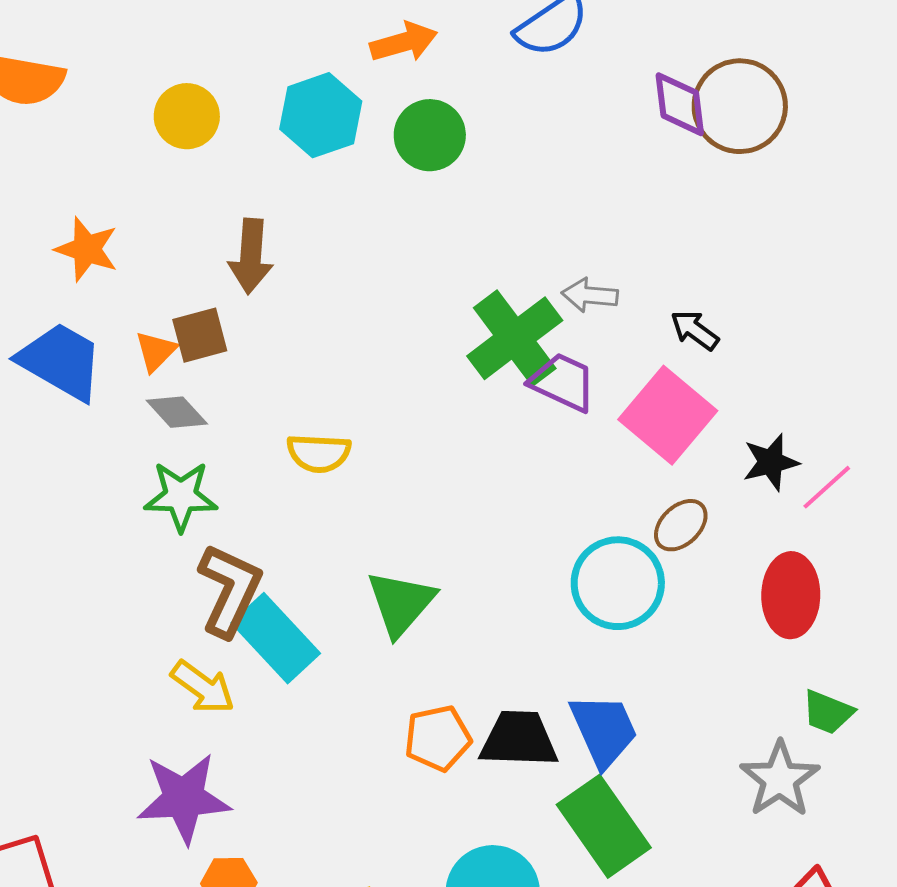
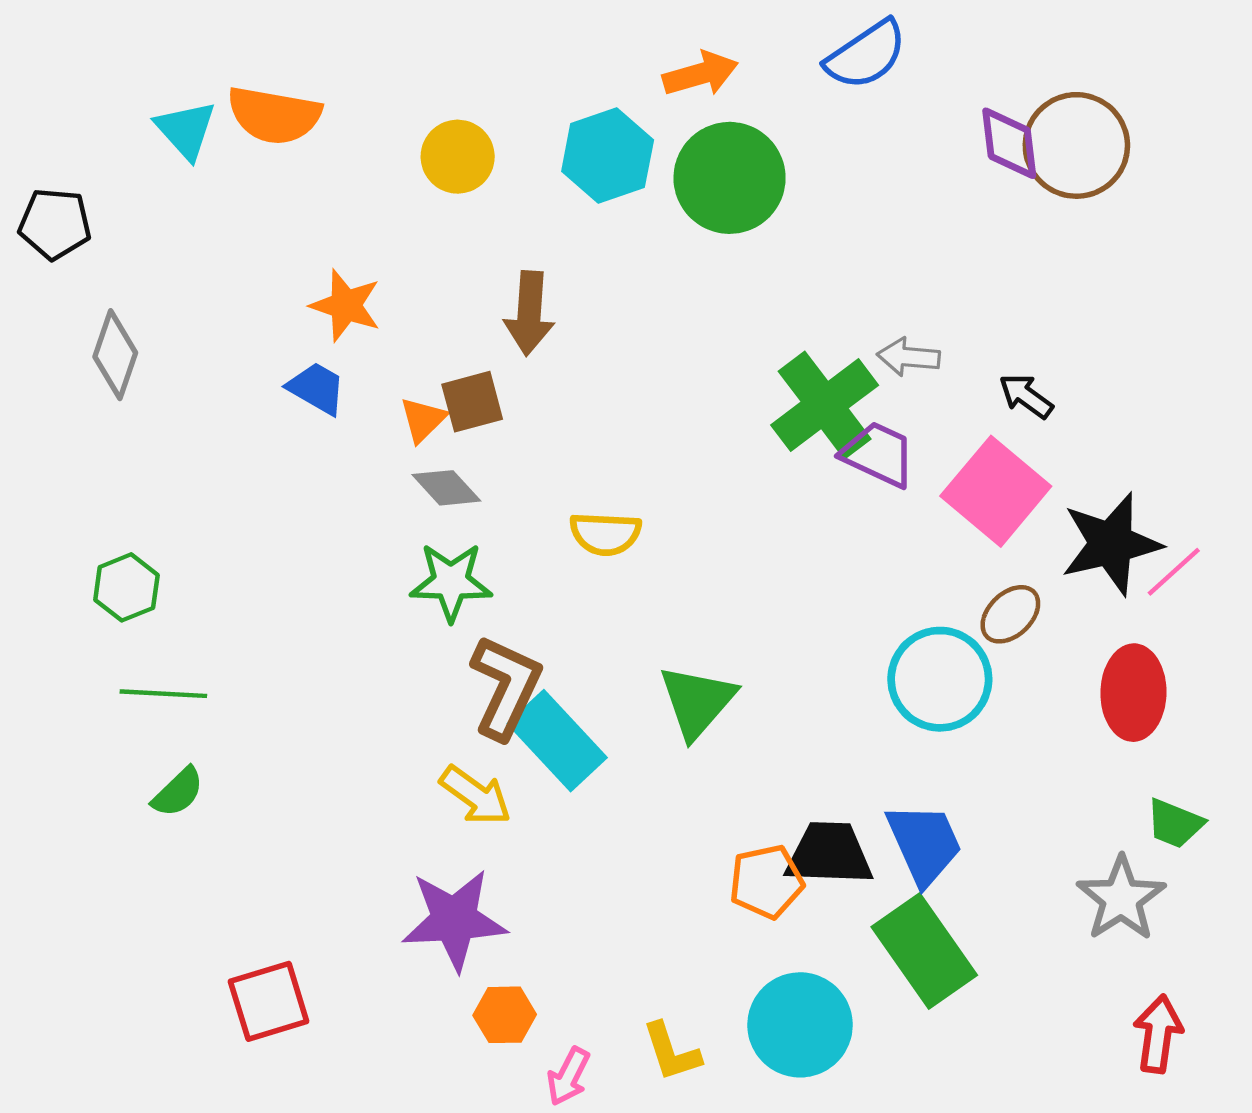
green circle: (430, 135) -> (730, 178), size x1.4
blue trapezoid: (61, 361) -> (317, 388), moved, size x0.6
black star: (771, 462) -> (1111, 544), size x1.6
orange pentagon: (438, 738) -> (766, 882), moved

